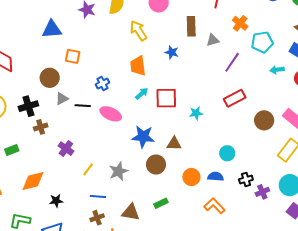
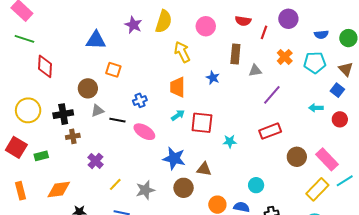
cyan pentagon: (262, 42) -> (315, 63), moved

